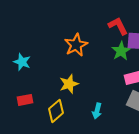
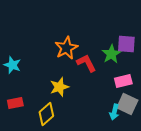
red L-shape: (118, 26) -> (86, 63), moved
cyan arrow: (97, 111) -> (114, 112), moved

